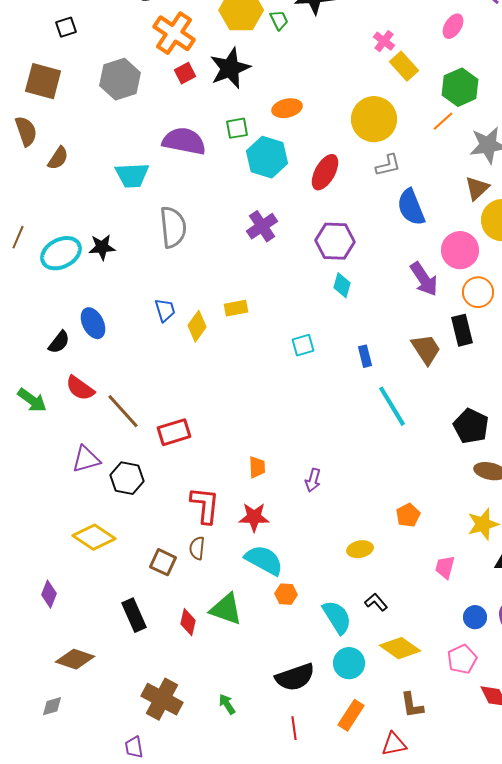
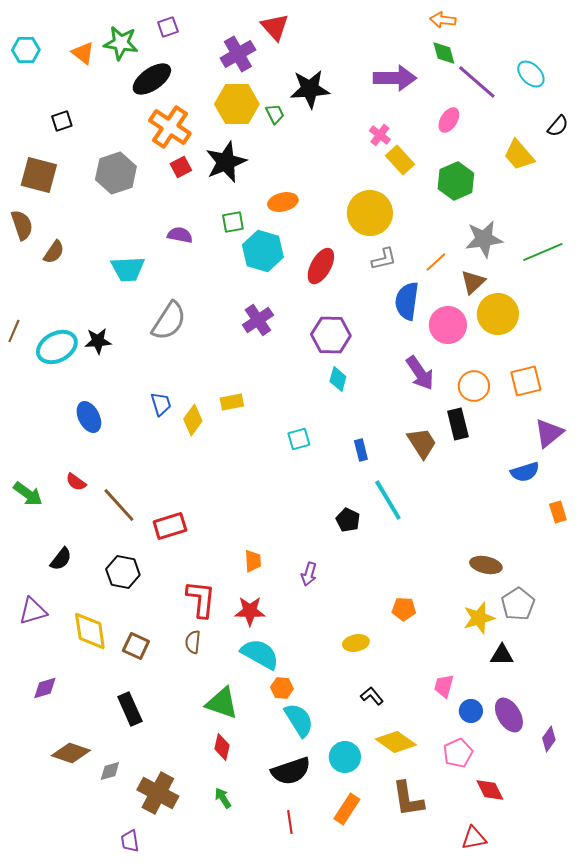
orange line: (443, 121) -> (436, 262), moved
purple semicircle: (184, 141) -> (180, 235), size x0.6
blue semicircle: (411, 207) -> (407, 301), turned 30
gray semicircle: (173, 227) -> (169, 321), turned 39
pink circle: (460, 250) -> (448, 325), moved
black semicircle: (59, 342) -> (61, 559), moved
red semicircle: (80, 388) -> (76, 482), size x0.7
black pentagon: (471, 426) -> (348, 520), moved, size x0.7
purple triangle: (86, 459) -> (33, 611), moved
orange pentagon: (408, 515) -> (404, 609), turned 30
yellow diamond: (94, 537) -> (90, 631), turned 48
brown square: (163, 562) -> (136, 646), moved
pink trapezoid: (445, 567) -> (444, 686), moved
purple diamond: (49, 594) -> (45, 688), turned 52
cyan semicircle: (337, 617) -> (299, 720), moved
red diamond: (188, 622) -> (222, 747), moved
brown L-shape: (412, 705) -> (408, 799), size x1.4
gray diamond: (52, 706) -> (110, 771), moved
red triangle: (394, 744) -> (474, 838), moved

